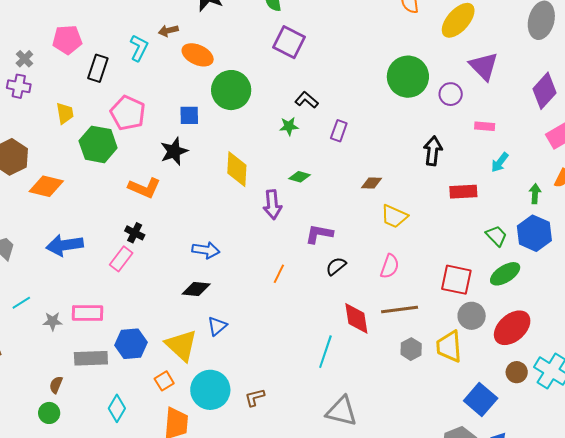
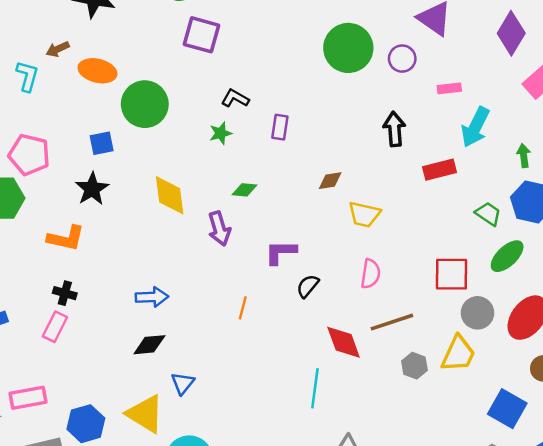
cyan arrow: (500, 162) -> (475, 127), size x1.6
yellow trapezoid: (449, 346) -> (458, 354), turned -140

